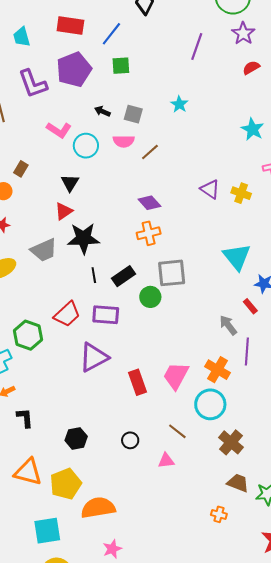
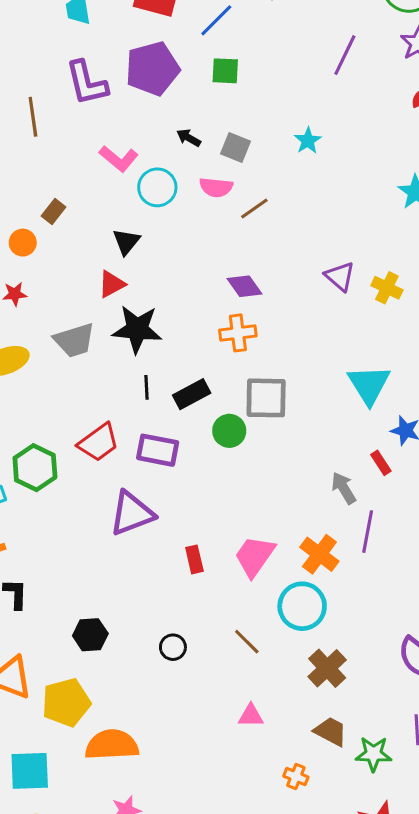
red rectangle: (138, 382) -> (194, 559), size x0.7
pink triangle: (166, 461) -> (251, 716), moved

